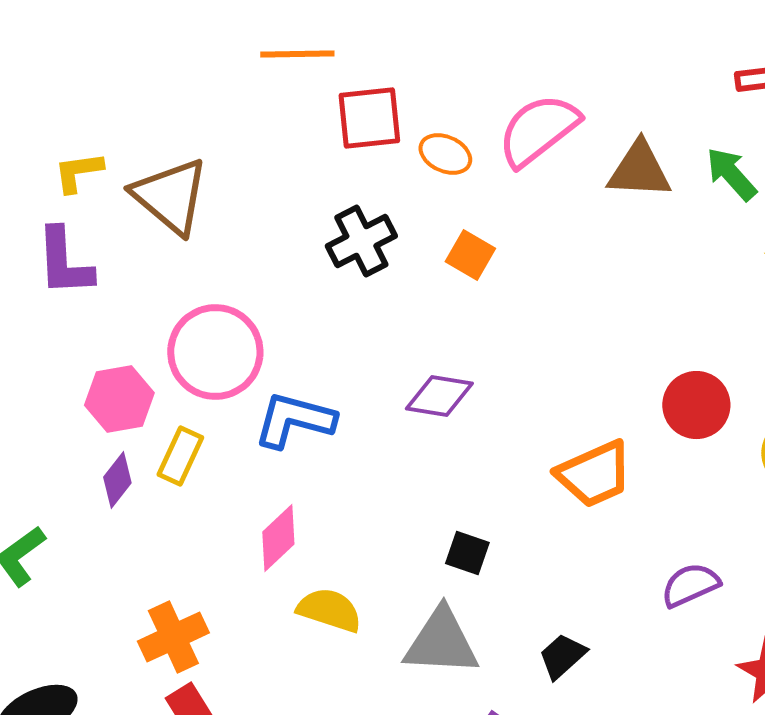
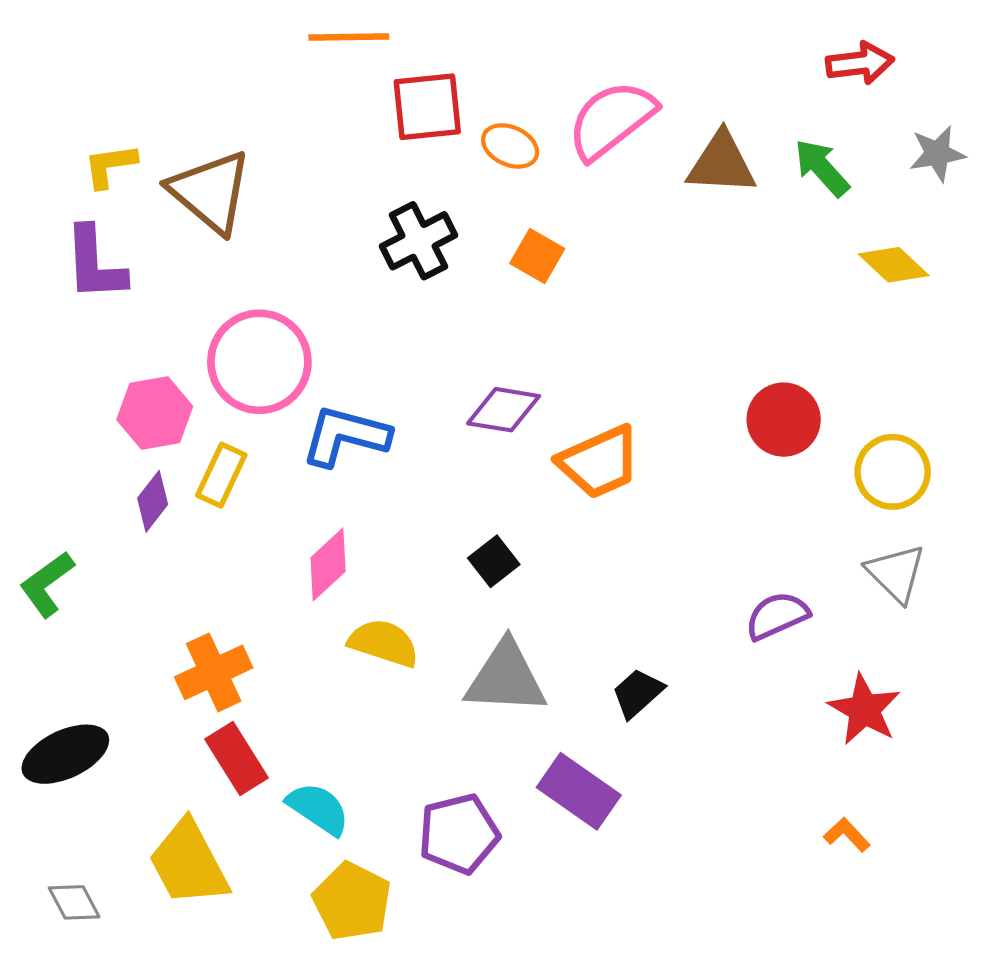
orange trapezoid: (594, 474) -> (599, 462), moved
black square: (467, 553) -> (494, 561), moved, turned 33

